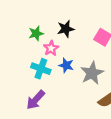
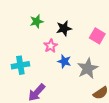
green star: (36, 33) -> (37, 21), moved
cyan cross: (41, 69) -> (20, 65), moved, turned -30

